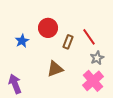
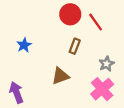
red circle: (48, 28) -> (70, 14), moved
red line: (89, 37) -> (96, 22), moved

